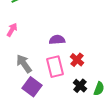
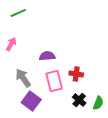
purple semicircle: (57, 40) -> (47, 56), moved
red cross: (77, 60) -> (76, 74), turned -32

